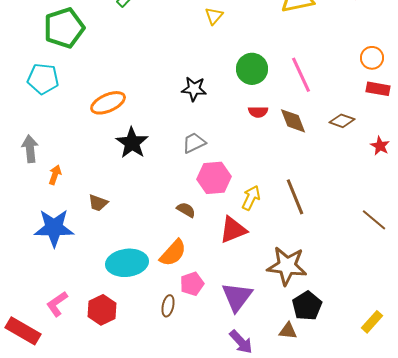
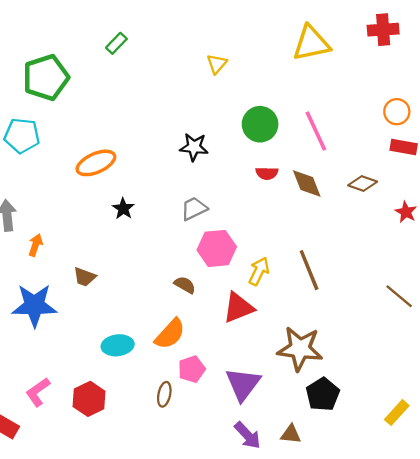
black star: (132, 143) -> (123, 209), size x0.6
cyan ellipse: (127, 263) -> (118, 345), size x0.7
brown triangle: (288, 331) -> (291, 434), moved

